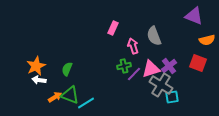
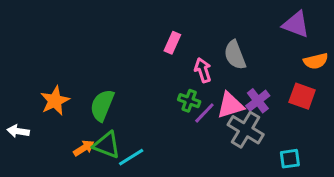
green cross: (124, 66) -> (189, 101), turned 32
green semicircle: (67, 69) -> (102, 105), size x1.5
white arrow: (39, 80) -> (18, 131), moved
cyan square: (172, 97) -> (290, 159), moved

